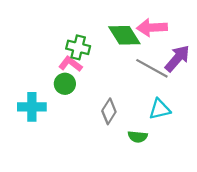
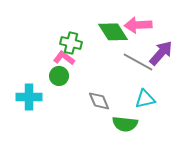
gray diamond: (109, 111) -> (99, 101), turned -55
green semicircle: (138, 137) -> (125, 124), size x1.4

